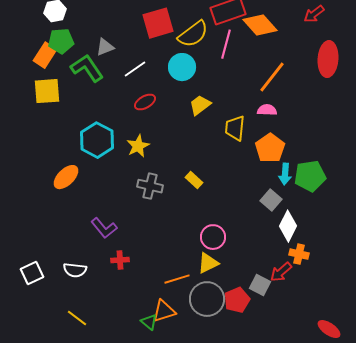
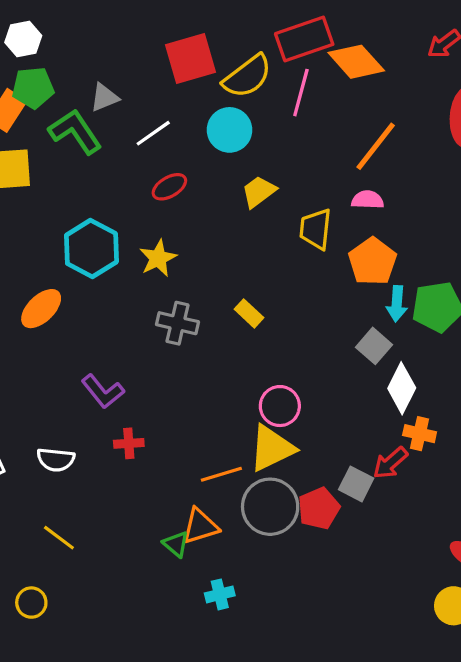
yellow triangle: (208, 263) -> (272, 448), size x1.4

